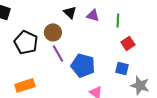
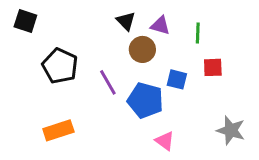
brown circle: (53, 32) -> (142, 49), moved
red square: (128, 43) -> (213, 67), turned 32
blue square: (122, 68) -> (177, 79), moved

